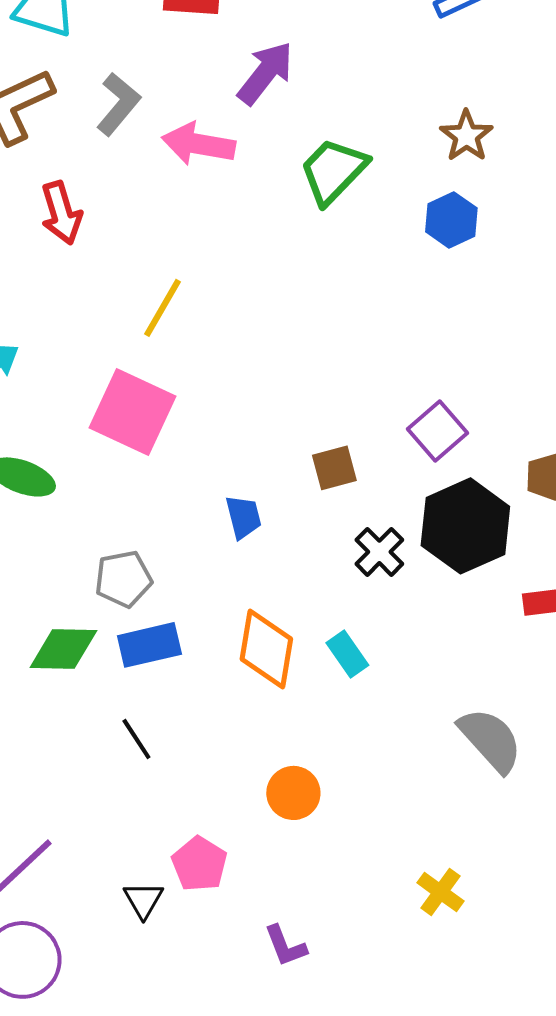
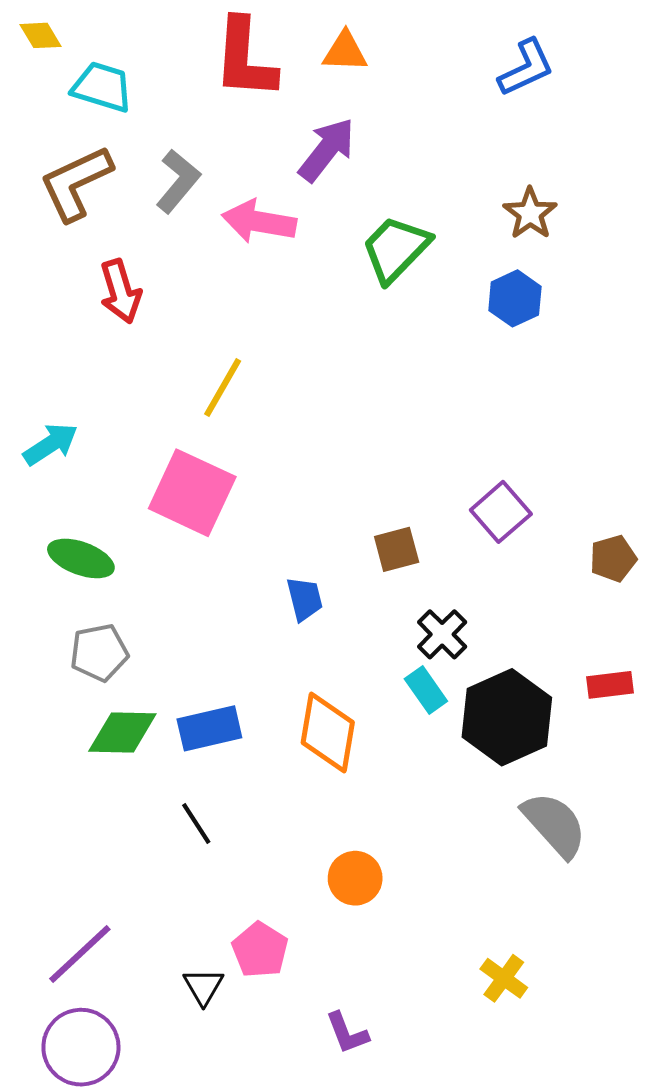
black hexagon: (465, 526) -> (507, 717), moved
gray pentagon: (123, 579) -> (99, 653), moved
cyan rectangle: (347, 654) -> (426, 690), moved

